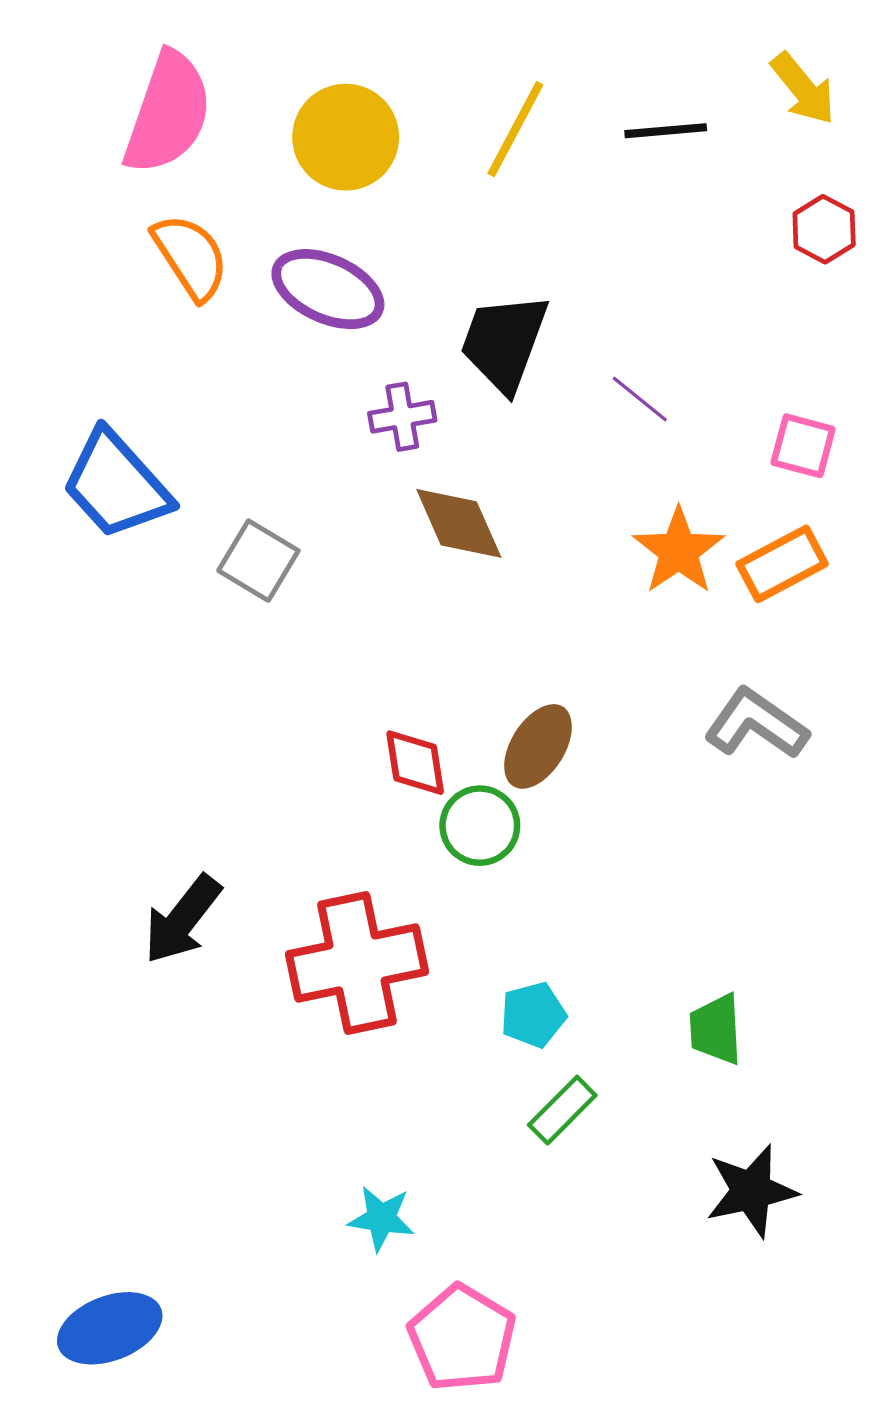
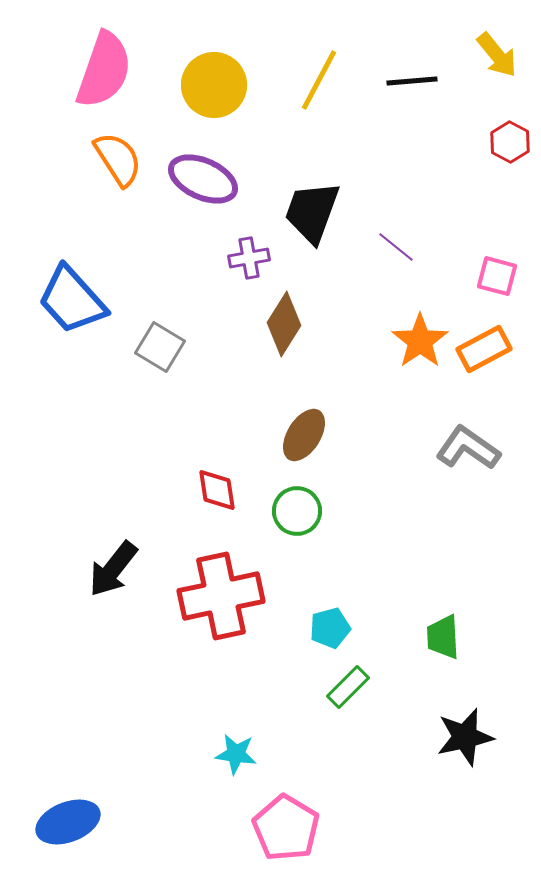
brown diamond: (459, 523) -> (284, 324), turned 56
brown ellipse: (538, 746) -> (304, 435), moved
red diamond: (415, 763) -> (217, 490), moved

